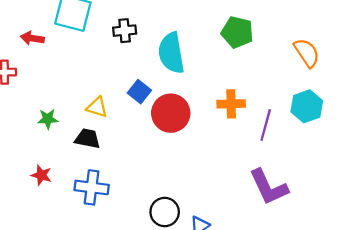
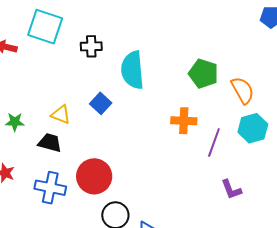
green pentagon: (237, 32) -> (203, 74), moved
orange semicircle: (307, 53) -> (243, 90), moved
red circle: (171, 113) -> (94, 176), moved
purple L-shape: (269, 187) -> (231, 189), moved, size x0.6

